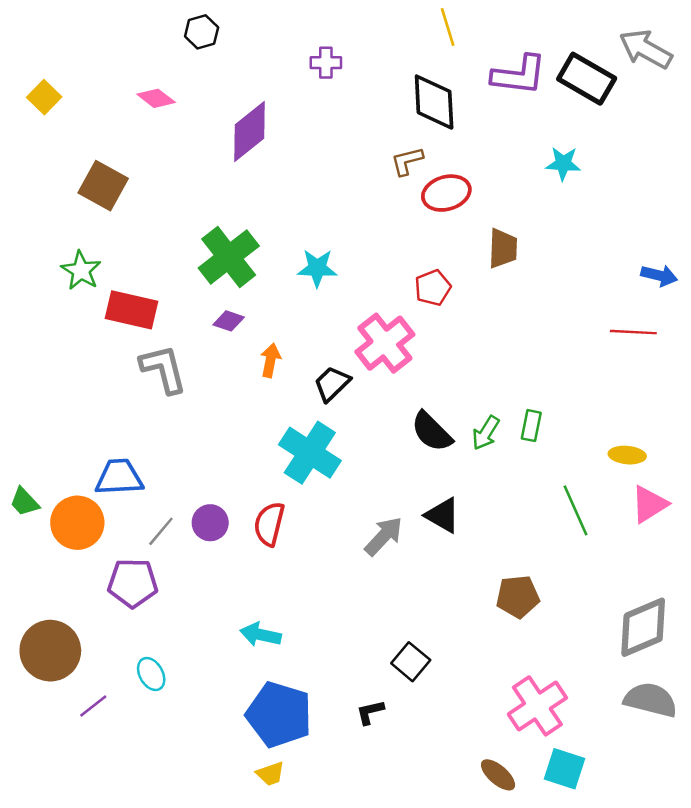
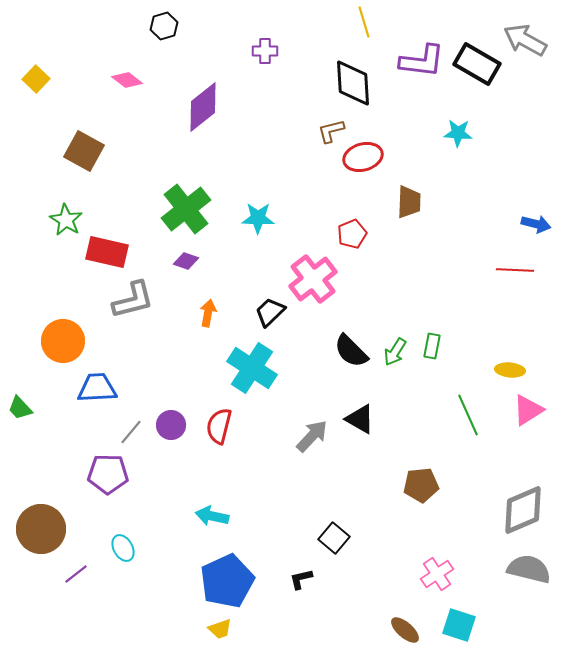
orange arrow: (270, 360) -> (208, 313), moved
gray L-shape: (163, 369) -> (133, 300), turned 90
orange circle: (77, 523) -> (63, 341), moved
pink cross: (537, 706) -> (437, 574), size x0.7
blue pentagon: (279, 715) -> (227, 581), turned 30

